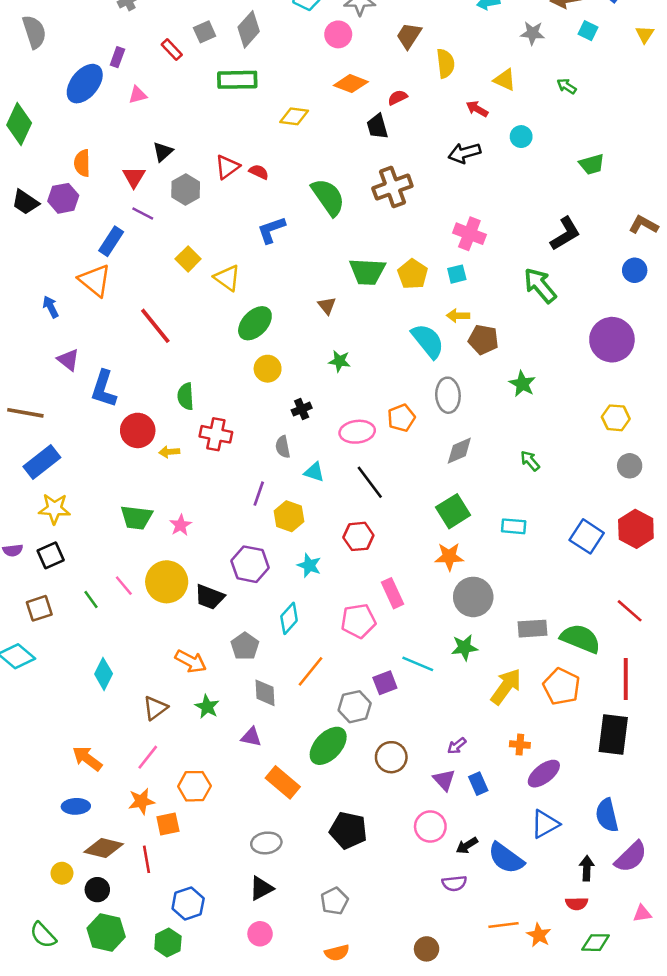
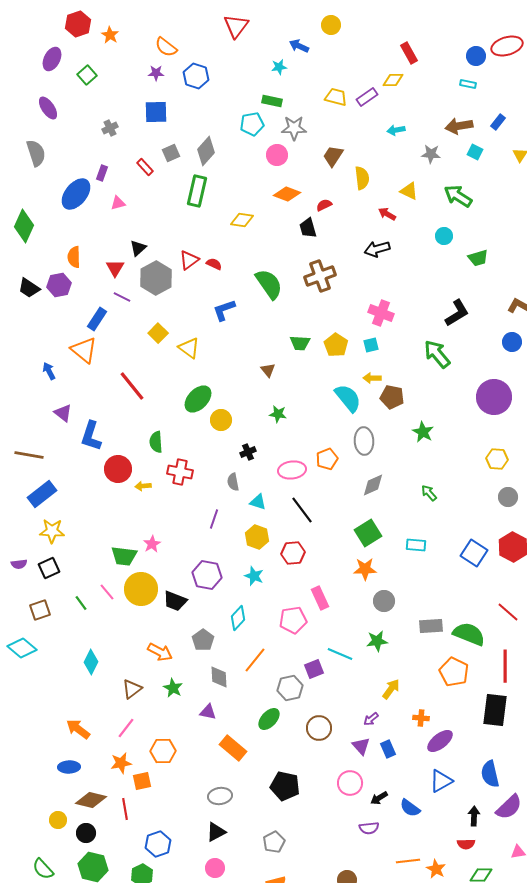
green rectangle: (237, 80) -> (197, 191), turned -76
green arrow: (567, 86) -> (458, 196), size x1.8
cyan circle: (521, 137) -> (444, 236), moved
gray hexagon: (186, 190) -> (156, 278), size x1.4
green trapezoid: (367, 272) -> (300, 343), size x0.7
green ellipse: (255, 323) -> (198, 399), moved
yellow hexagon: (289, 516) -> (257, 537), moved
green trapezoid: (136, 518) -> (124, 556), moved
gray circle: (473, 597) -> (384, 601), size x0.7
yellow arrow: (506, 687) -> (391, 689), moved, size x0.7
green ellipse: (328, 746) -> (269, 719), size x0.7
blue semicircle: (506, 858) -> (410, 808), size x0.7

